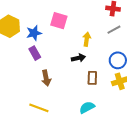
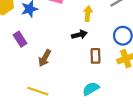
purple rectangle: (35, 53) -> (20, 39), moved
brown arrow: (46, 78) -> (45, 58), turned 42

